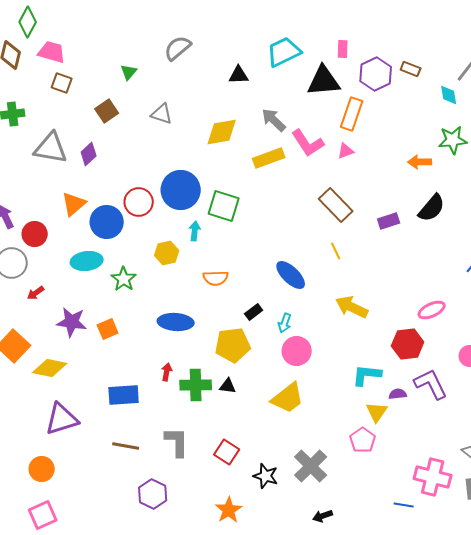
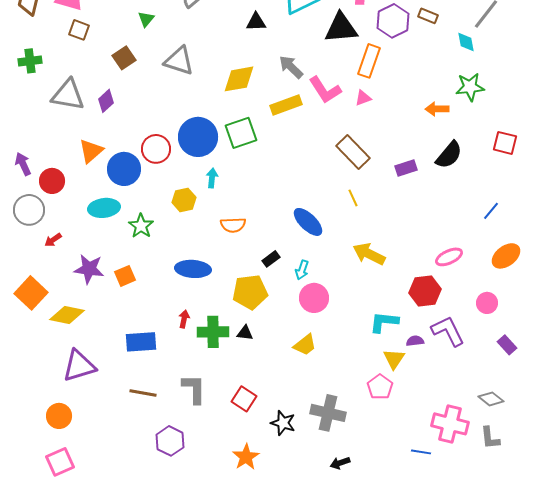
gray triangle: (162, 114) -> (179, 61), size x1.4
green square: (224, 206) -> (241, 133), moved, turned -36
yellow trapezoid: (288, 398) -> (305, 345), size x0.7
gray cross: (311, 466) -> (328, 413), turned -32

